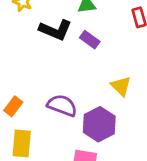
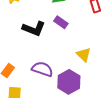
black L-shape: (55, 30) -> (34, 29), moved

